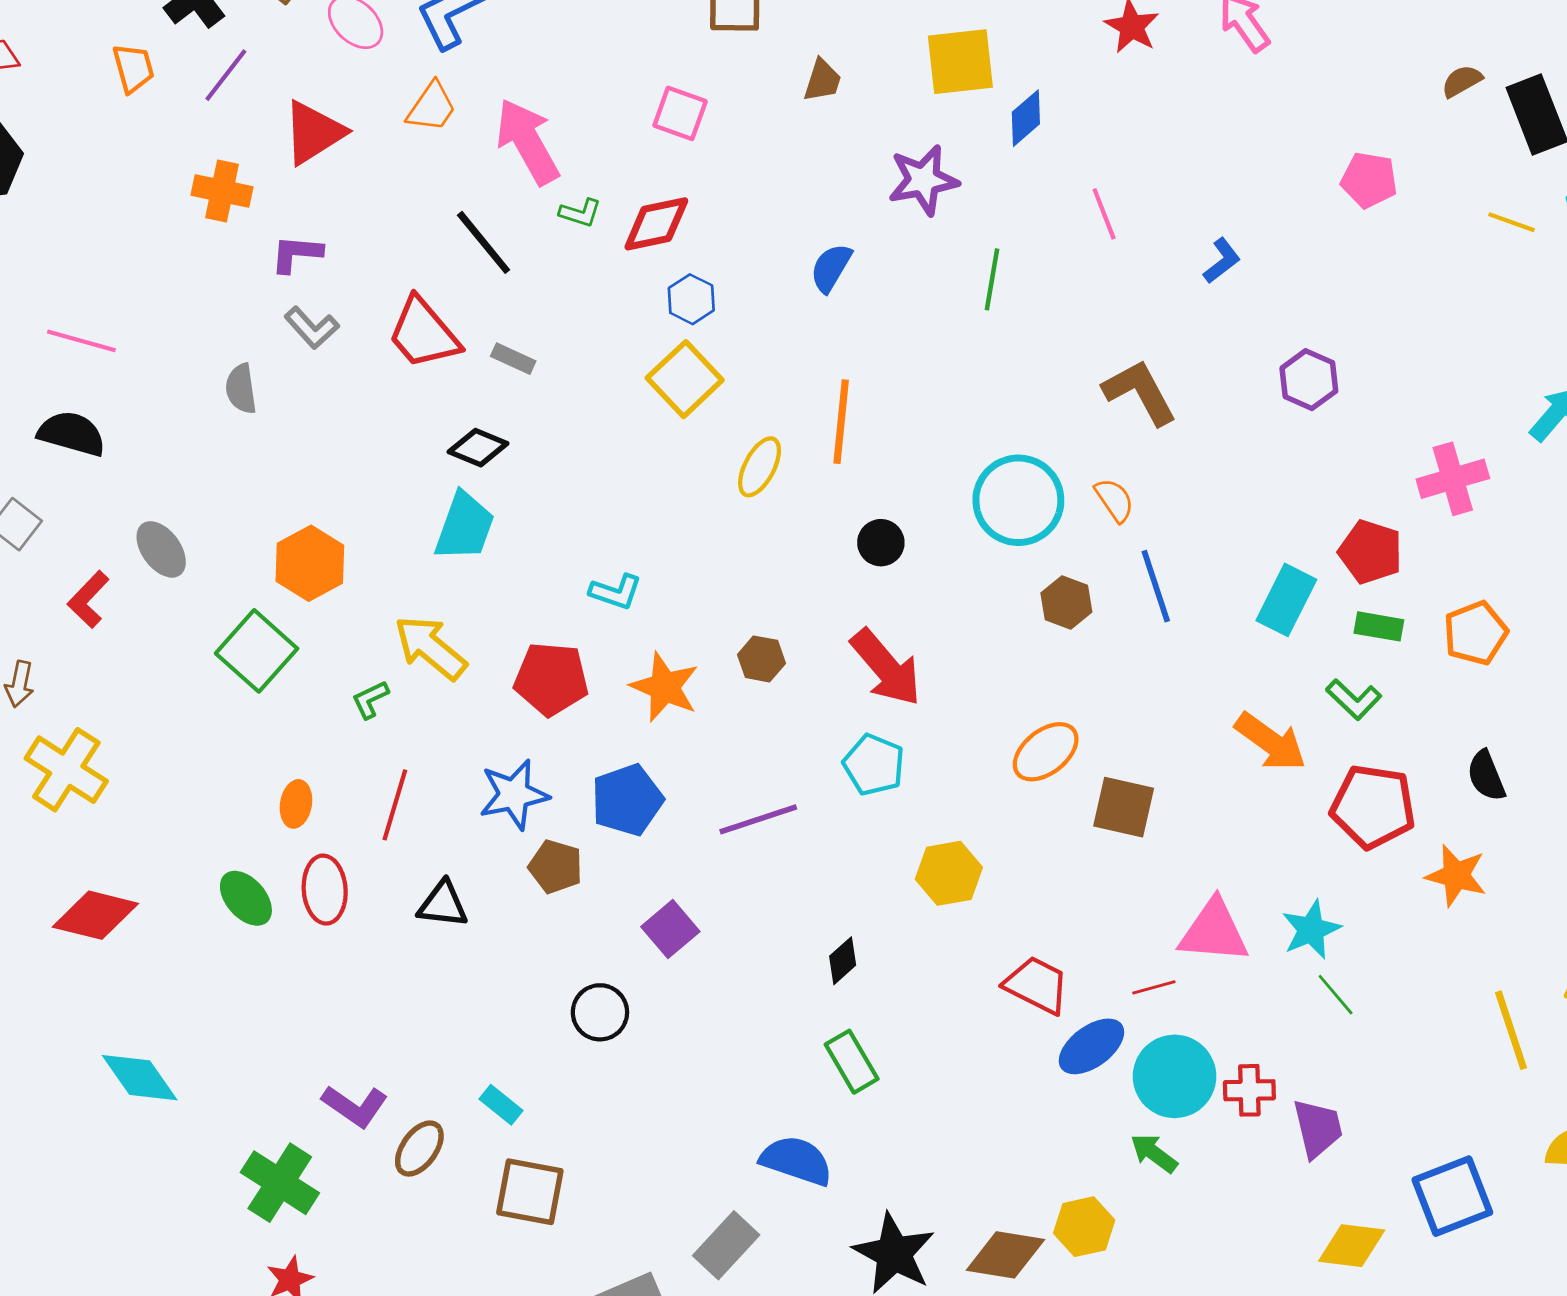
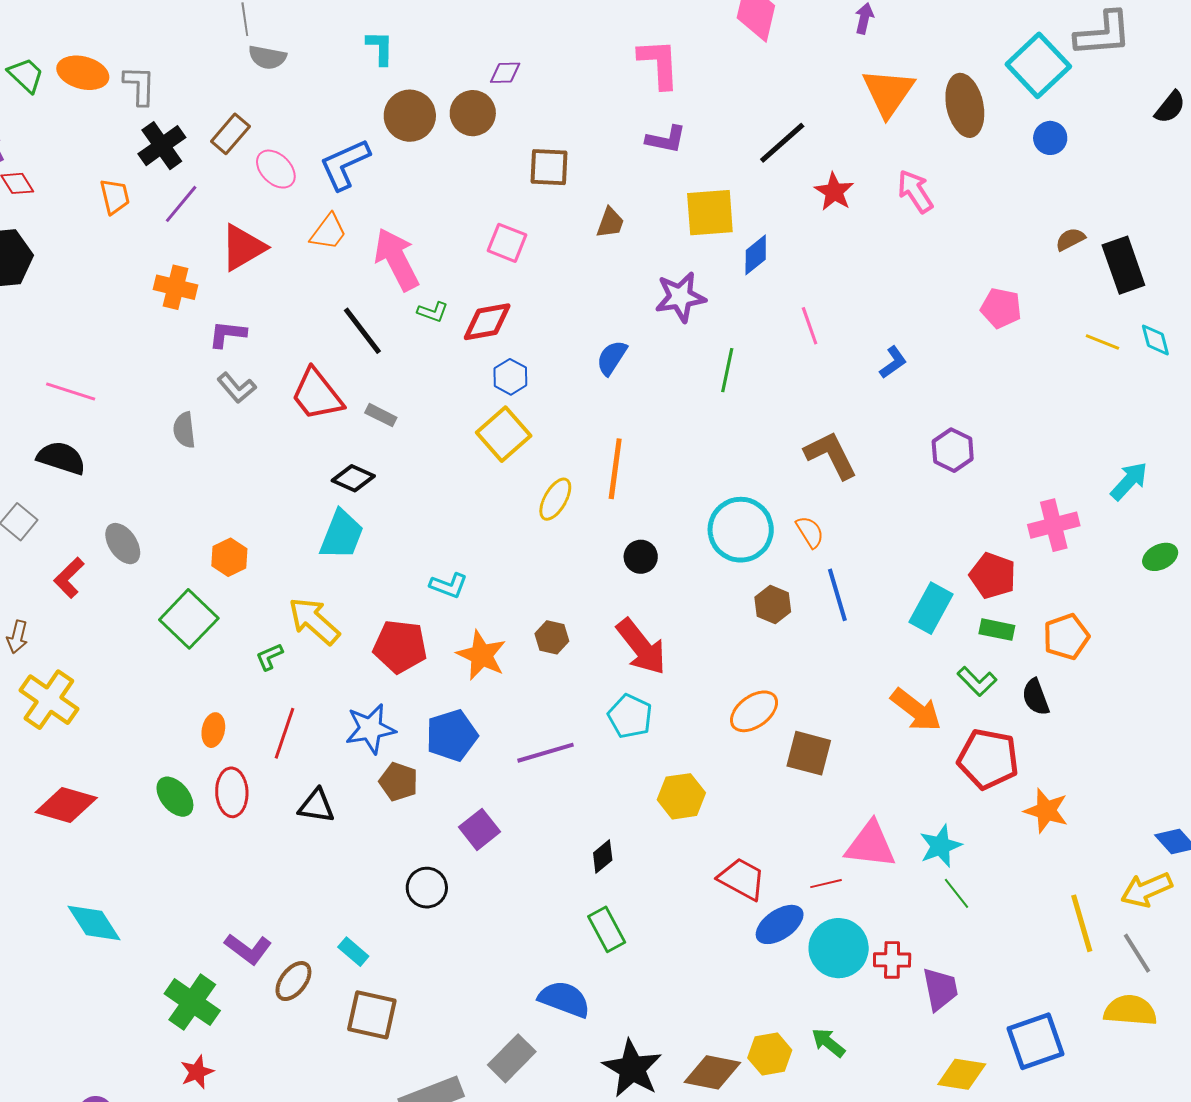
orange hexagon: (310, 563) -> (229, 557), size x0.7
black semicircle: (1486, 776) -> (1036, 697), moved
green arrow: (1154, 1153) -> (828, 1043), moved

